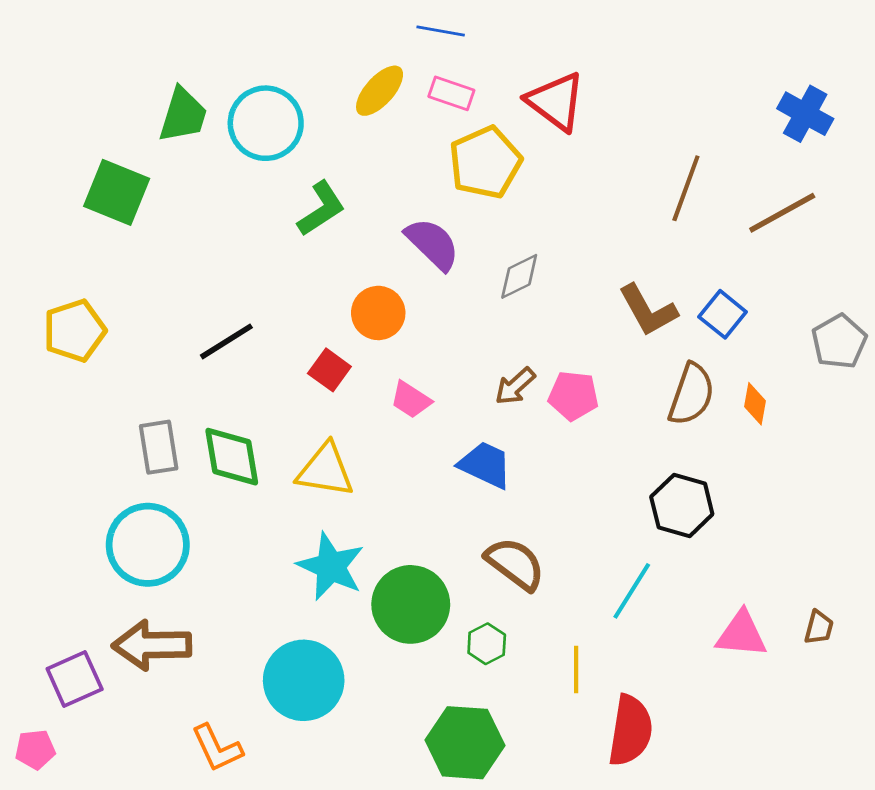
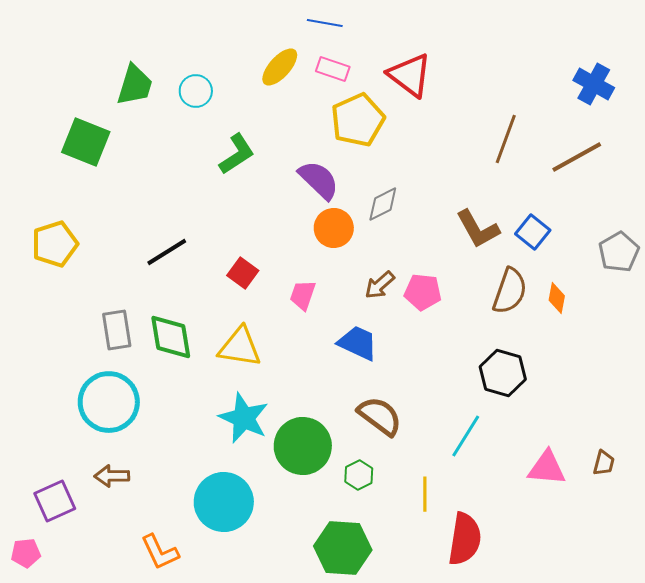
cyan circle: (266, 123) -> (196, 91), size x0.6
orange circle: (378, 313) -> (334, 228), moved
pink trapezoid: (411, 400) -> (303, 295), turned 76
brown arrow: (152, 645) -> (112, 476), size x0.6

